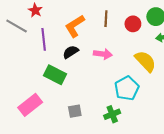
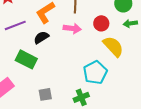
red circle: (133, 24) -> (101, 23), moved
purple line: (44, 39) -> (15, 25), turned 75
pink arrow: (103, 54) -> (72, 28), moved

